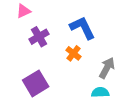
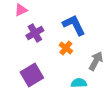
cyan semicircle: (100, 92) -> (79, 83), moved

